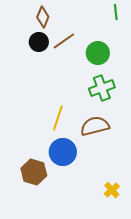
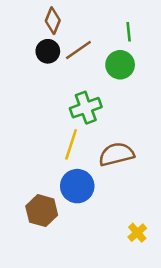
green line: (116, 12) -> (129, 32), moved
green cross: (102, 88) -> (86, 108), moved

